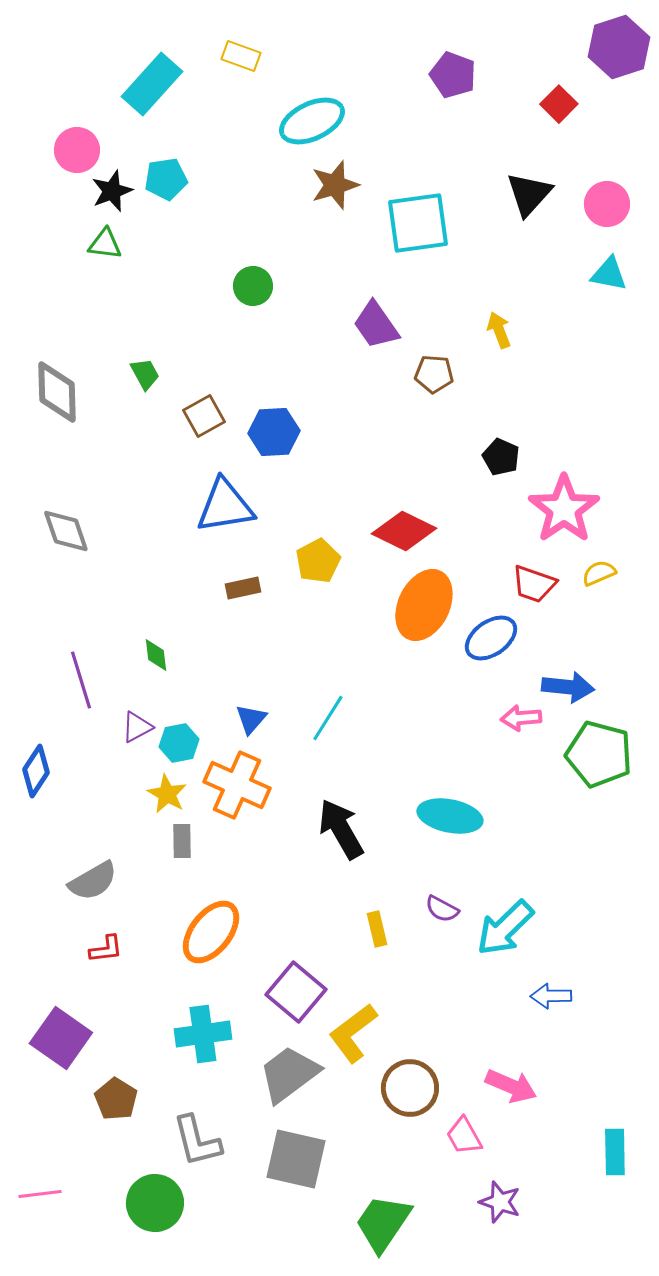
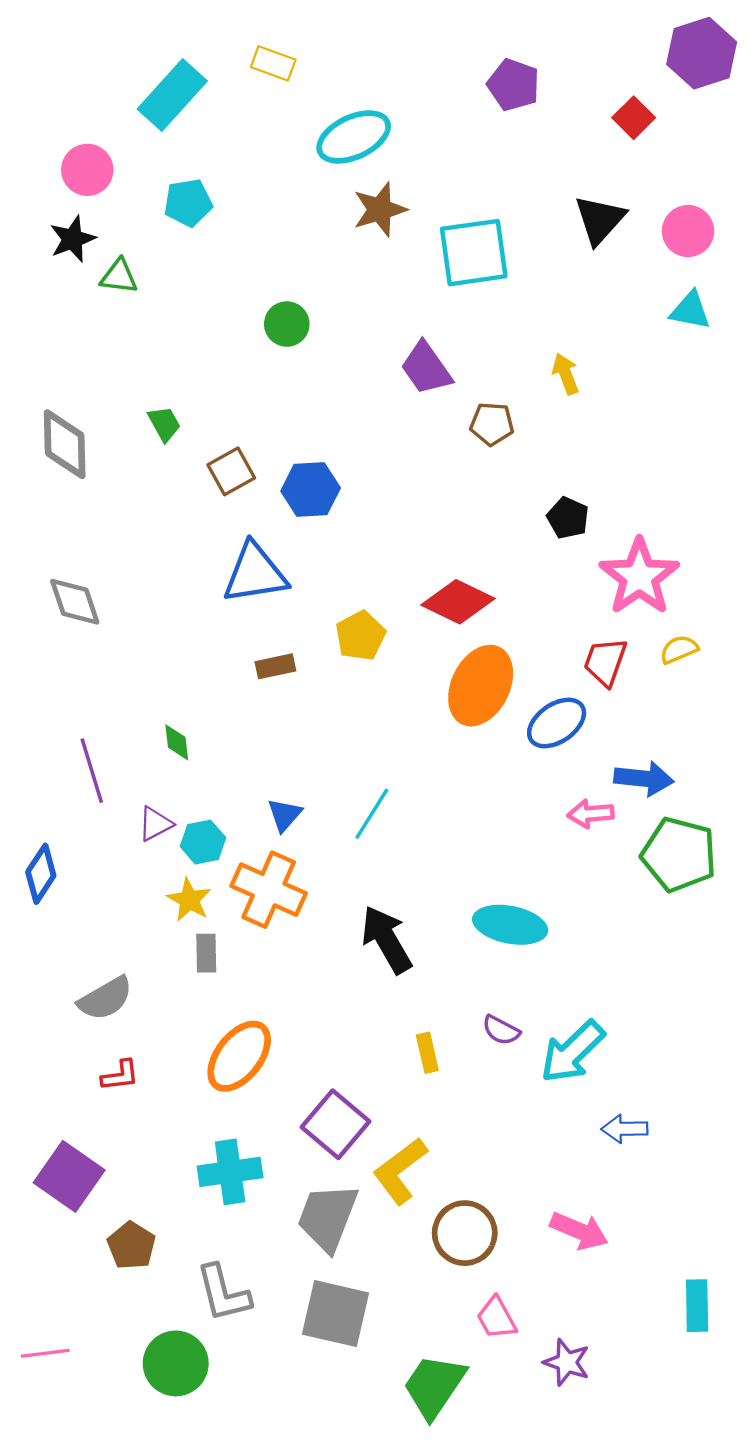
black star: (112, 191) -> (73, 239), moved
red trapezoid: (534, 584) -> (605, 662), turned 90
gray trapezoid: (289, 1074) -> (328, 1217), turned -32
pink trapezoid: (464, 1136) -> (496, 1318), moved

